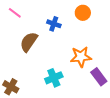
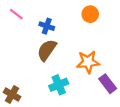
blue cross: (54, 24) -> (47, 26), moved
brown semicircle: (29, 42) -> (47, 50), moved

